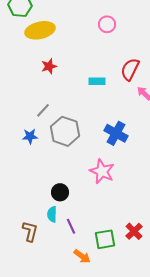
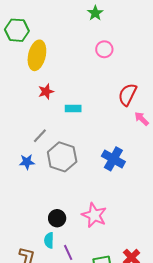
yellow ellipse: (40, 30) -> (37, 55), turned -64
cyan rectangle: (97, 81) -> (73, 109), moved
pink star: (102, 171) -> (94, 215), moved

